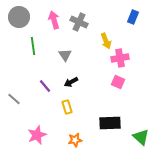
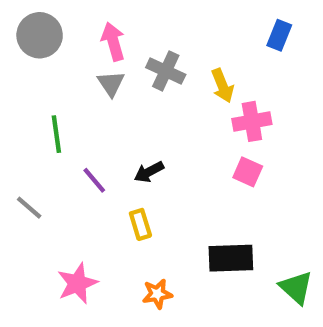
gray cross: (79, 22) -> (166, 71), moved
green line: (33, 46) -> (56, 134), moved
gray triangle: (65, 55) -> (111, 84), moved

